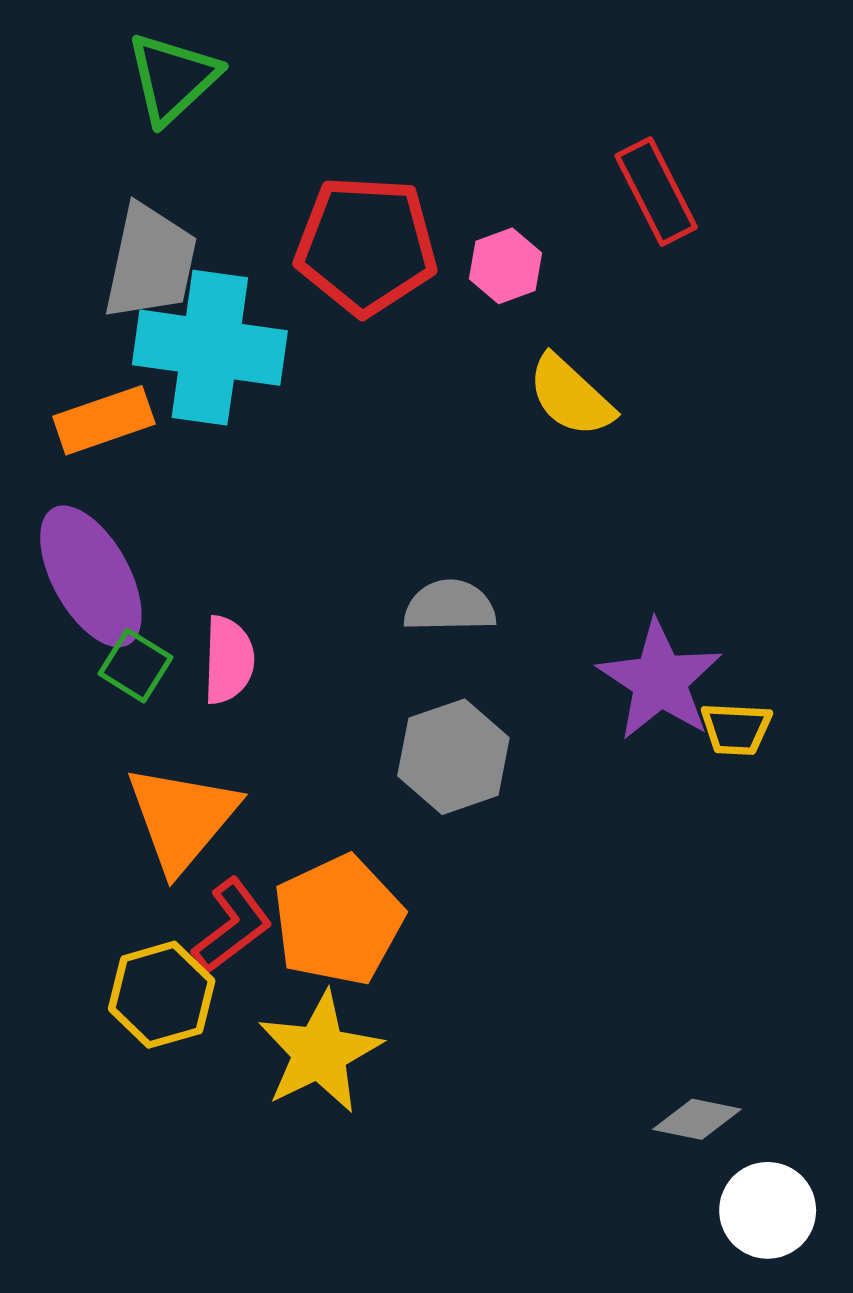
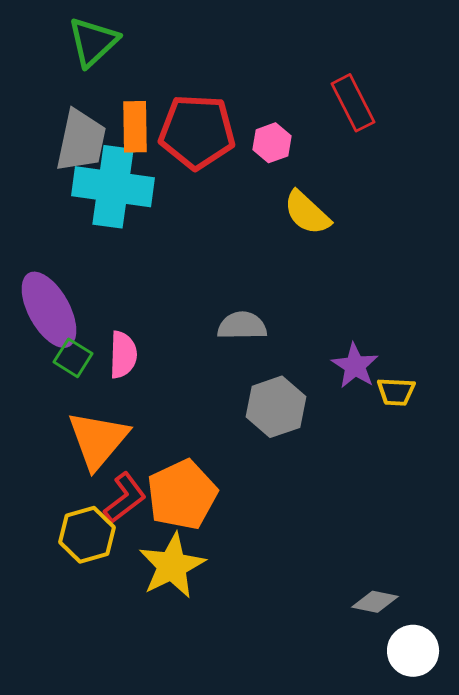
orange rectangle: (104, 420) -> (135, 127), moved, turned -72
purple star: (660, 680) -> (355, 366), size x0.7
gray hexagon: (453, 757) -> (276, 407), moved

